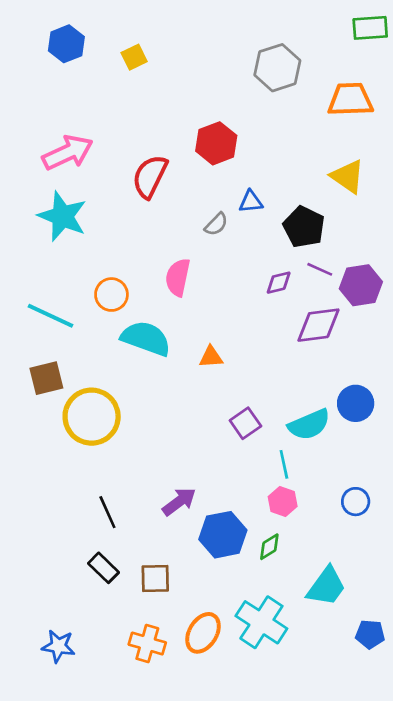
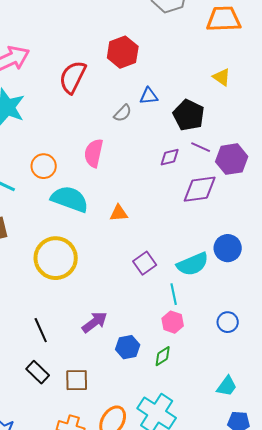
yellow triangle: (348, 176) -> (222, 77), size x0.7
yellow circle: (92, 417) -> (56, 258), moved
blue hexagon: (223, 535) -> (128, 347), size x0.7
cyan trapezoid: (326, 586) -> (227, 386), moved, size x0.7

